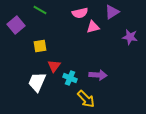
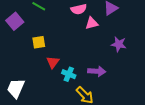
purple star: (130, 37) -> (119, 44), moved
white trapezoid: (37, 82) -> (16, 88), moved

